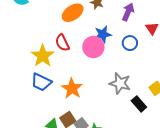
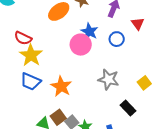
blue star: (103, 34) -> (89, 32), turned -30
red semicircle: (62, 43) -> (23, 38), moved, turned -36
black rectangle: (139, 104) -> (128, 108), moved

